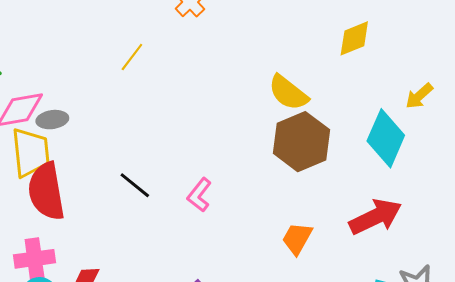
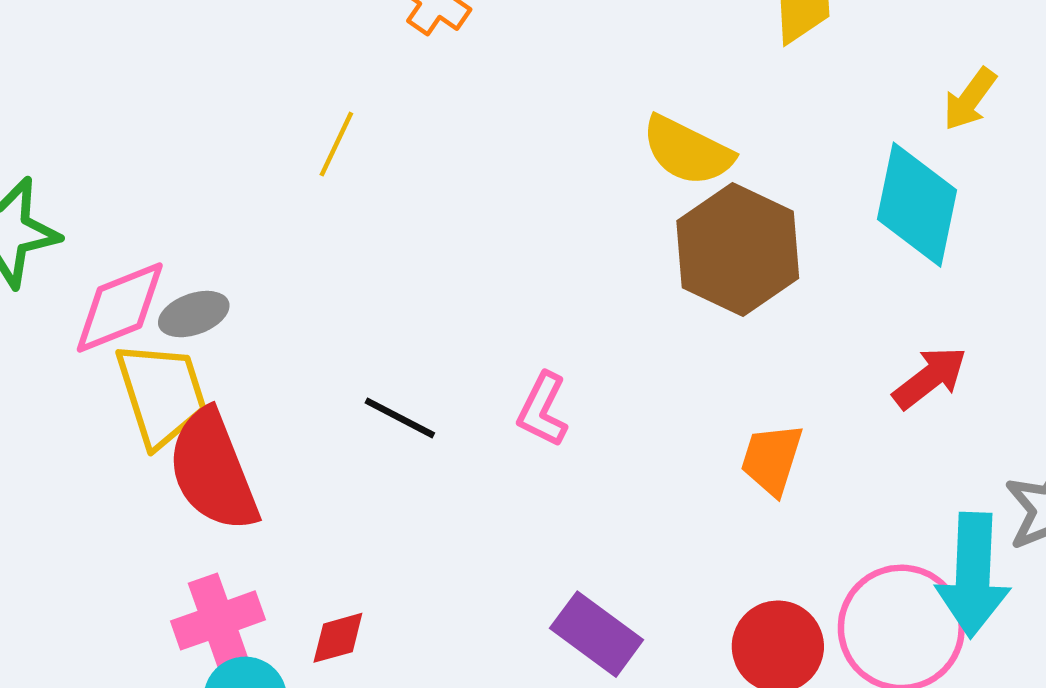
red arrow: (375, 217) -> (930, 378), size x0.7

